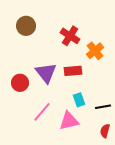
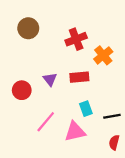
red cross: (70, 36) -> (76, 39), turned 36
purple triangle: (46, 73) -> (50, 79), size x0.6

